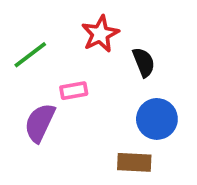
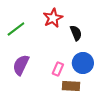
pink rectangle: (74, 91) -> (58, 69), moved, turned -56

